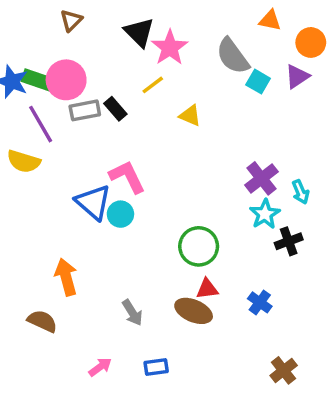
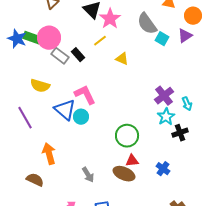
gray rectangle: (85, 110) -> (60, 56), turned 48
purple line: (41, 124) -> (25, 118), moved
yellow semicircle: (24, 161) -> (40, 86), moved

